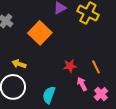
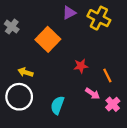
red star: (70, 66) -> (81, 66), moved
pink arrow: (82, 84) -> (92, 94), turned 152

